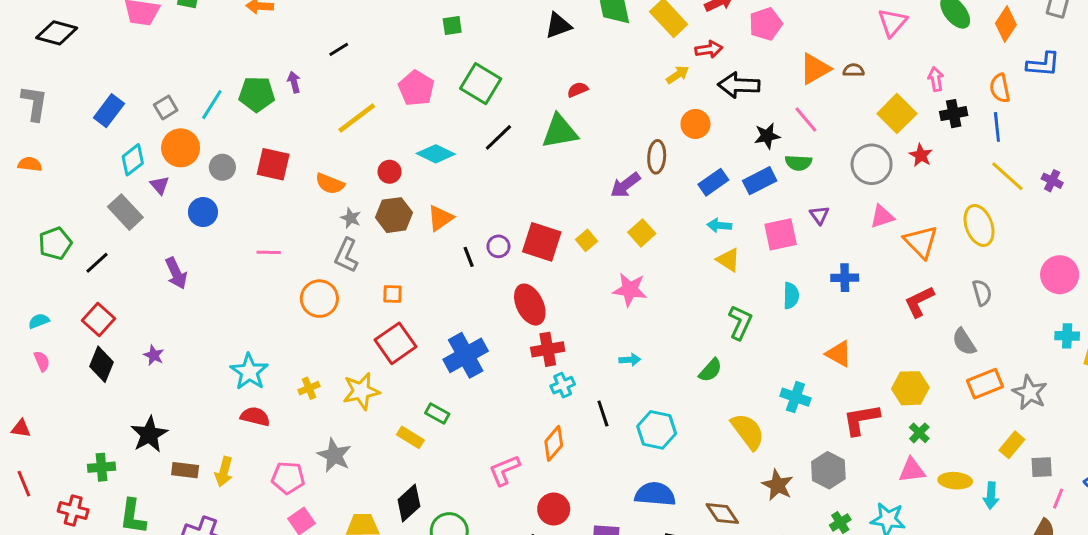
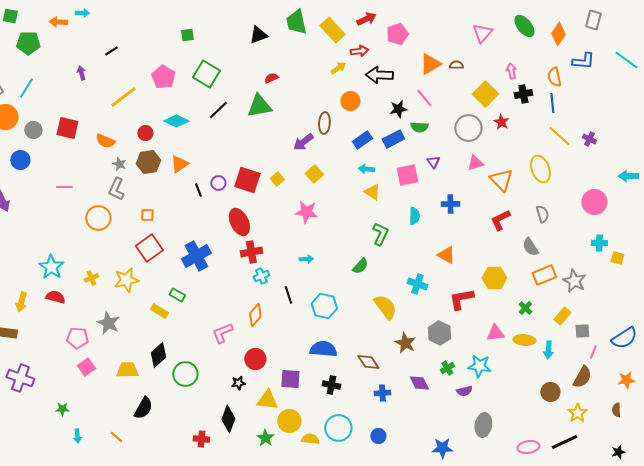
green pentagon: (257, 94) -> (28, 43), moved
green cross: (919, 433) -> (525, 308), moved
yellow arrow: (224, 472) -> (21, 302), moved

